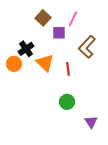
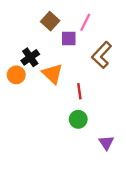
red line: (68, 69) -> (79, 91), moved

